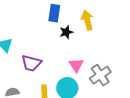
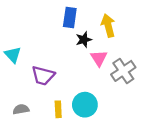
pink triangle: (76, 65) -> (99, 58), moved
gray cross: (100, 75) -> (123, 71), moved

